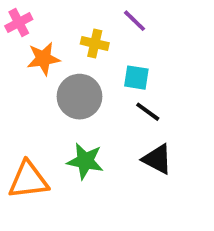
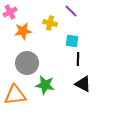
gray circle: (79, 97) -> (27, 63), moved
black line: (148, 112) -> (78, 59), turned 56

